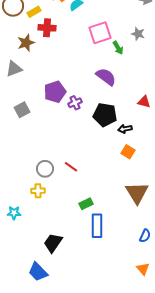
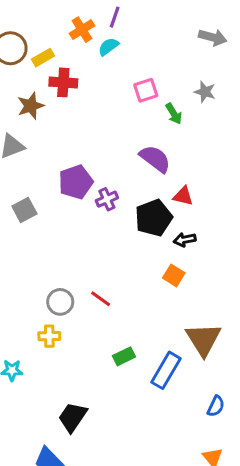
pink square: (100, 33) -> (146, 90), size x0.7
red triangle: (144, 102) -> (183, 196), moved
black pentagon: (105, 115) -> (154, 218), turned -30
orange square: (128, 152) -> (174, 275), moved
blue rectangle: (97, 226) -> (166, 370), moved, turned 30

